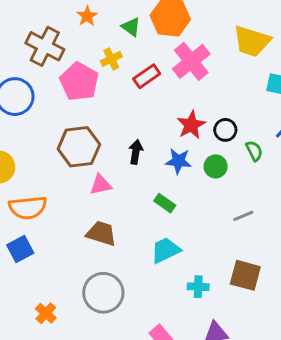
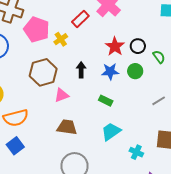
yellow cross: (111, 59) -> (61, 39), moved
cyan cross: (198, 287) -> (136, 152), turned 32

